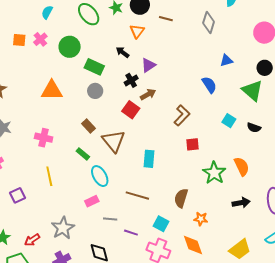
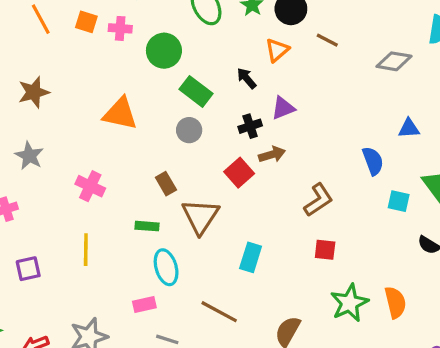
gray diamond: (209, 22) -> (394, 61), turned 70
pink cross: (40, 39) -> (120, 28), turned 32
cyan square: (229, 121) -> (399, 201), moved, turned -32
green rectangle: (83, 154) -> (147, 226), turned -48

